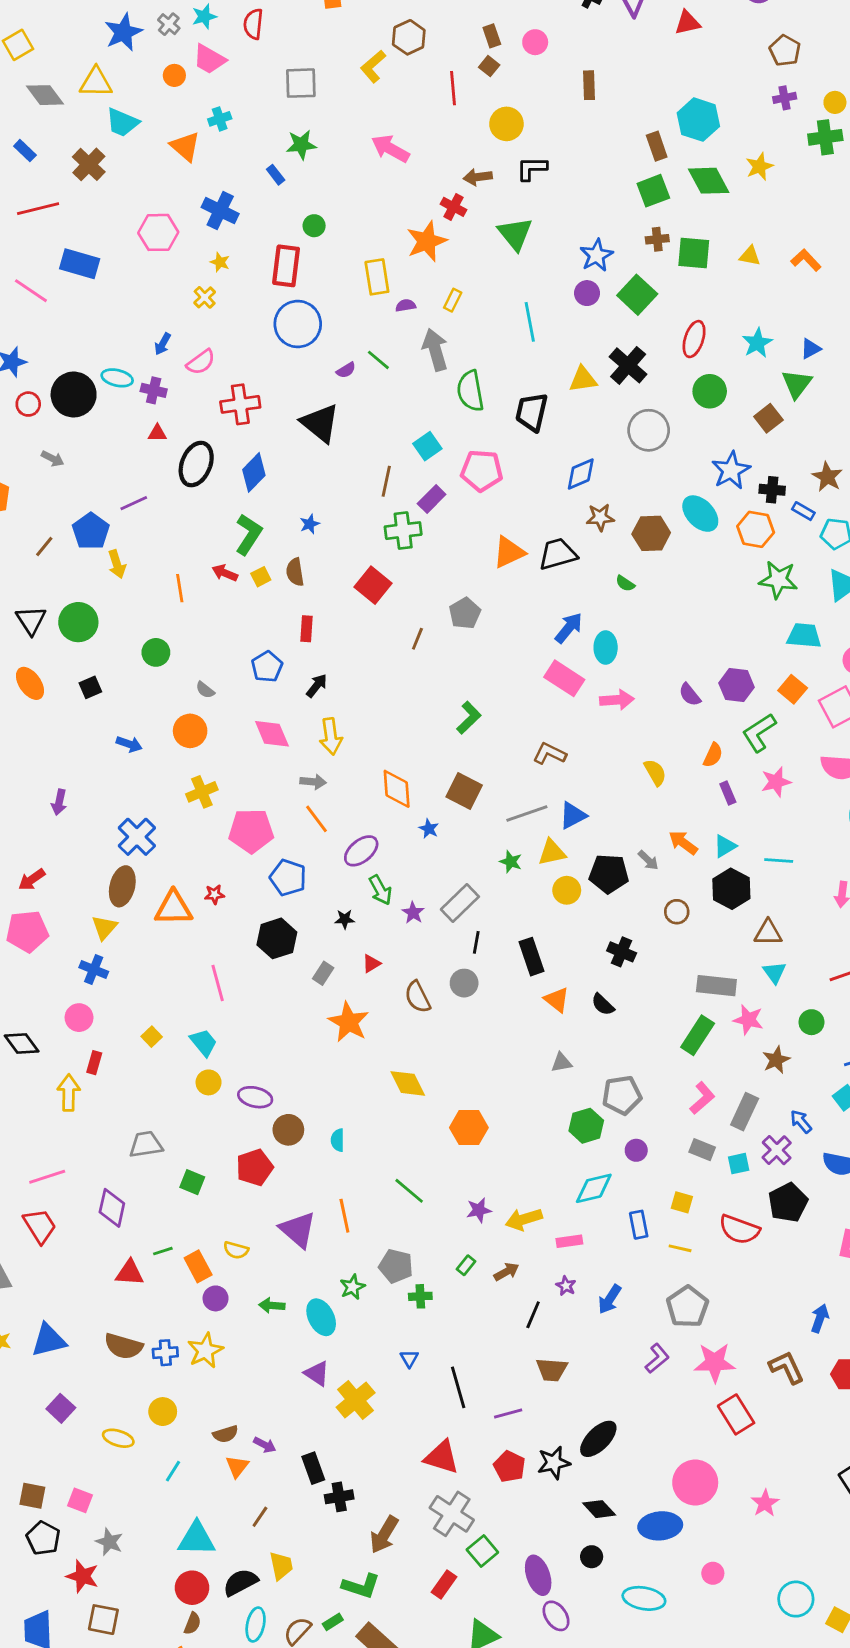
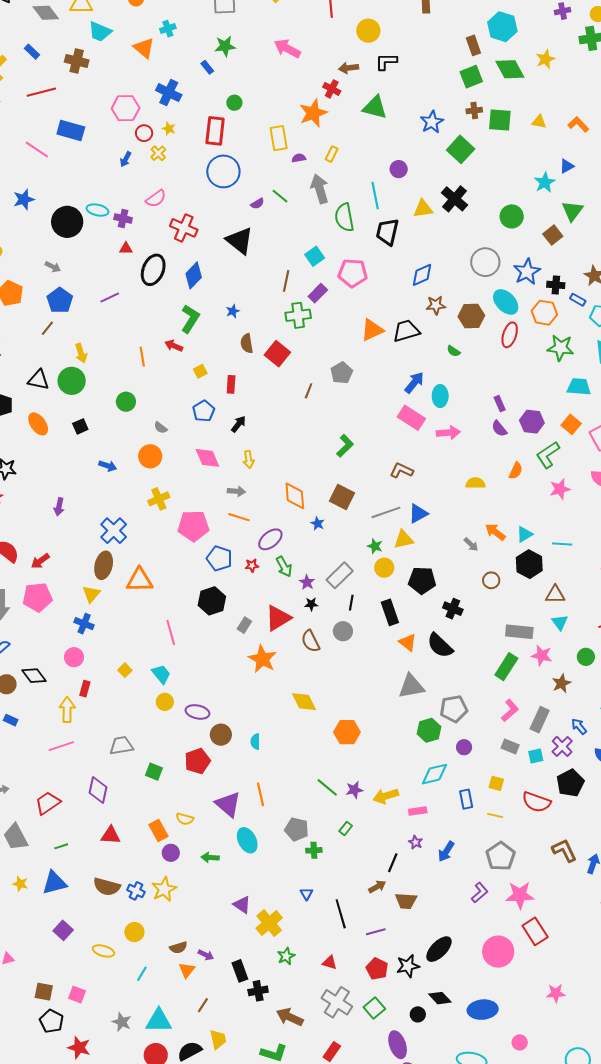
brown cross: (89, 164) -> (77, 61), turned -30
green triangle: (515, 234) -> (375, 107), turned -36
purple circle: (587, 293) -> (399, 169), moved
cyan line: (530, 322) -> (375, 196), moved
red ellipse: (694, 339) -> (510, 335), moved
blue arrow: (163, 344) -> (126, 159), moved
blue triangle: (811, 349) -> (567, 166), moved
red circle: (28, 404) -> (144, 133), moved
red cross: (240, 404) -> (184, 228), turned 32
gray circle: (649, 430) -> (485, 262), moved
blue pentagon: (91, 531) -> (60, 300), moved
yellow arrow: (117, 564) -> (81, 353), moved
brown semicircle: (295, 572) -> (247, 343), moved
yellow square: (261, 577) -> (200, 371), moved
black triangle: (31, 620) -> (38, 380), turned -45
yellow arrow: (331, 736) -> (249, 460), size x0.7
yellow semicircle: (655, 772) -> (475, 483), turned -60
purple rectangle: (728, 793) -> (500, 404), moved
orange line: (316, 819) -> (239, 517), turned -35
black pentagon: (609, 874) -> (422, 580), moved
yellow circle: (567, 890) -> (384, 568), moved
red star: (214, 894) -> (252, 565), moved
black star: (345, 919) -> (311, 604), moved
red triangle: (371, 964) -> (278, 618), size x2.0
black semicircle: (603, 1004) -> (440, 645), size x1.6
gray triangle: (561, 1062) -> (411, 686), size x1.8
pink line: (47, 1177) -> (61, 746), moved
green line: (409, 1191) -> (327, 787), moved
red trapezoid: (40, 1226) -> (48, 803), turned -92
green line: (163, 1251) -> (61, 846), moved
brown arrow: (506, 1272) -> (377, 887), moved
green star: (352, 1287) -> (286, 956), moved
cyan ellipse: (321, 1317) -> (247, 840), moved
blue cross: (165, 1353) -> (136, 891), turned 30
brown L-shape: (787, 1367) -> (564, 850), moved
red triangle: (442, 1457) -> (330, 963), size x0.6
pink circle: (695, 1483) -> (498, 952), moved
pink star: (765, 1503) -> (556, 993), turned 30
brown arrow: (384, 1535) -> (290, 1017), turned 84
gray star: (109, 1542) -> (122, 1022), moved
green square: (482, 1551) -> (374, 1008), moved
black circle: (592, 1557) -> (418, 1014), moved

